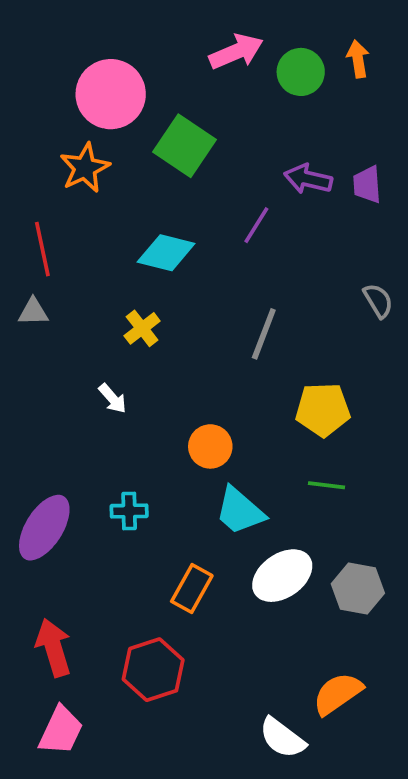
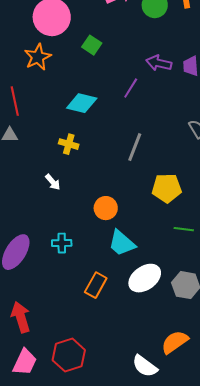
green square: (184, 146) -> (92, 45), size x0.6
yellow cross: (142, 328) -> (69, 144), turned -36
green line: (327, 485) -> (184, 229), moved
red hexagon: (153, 670) -> (69, 355), moved

